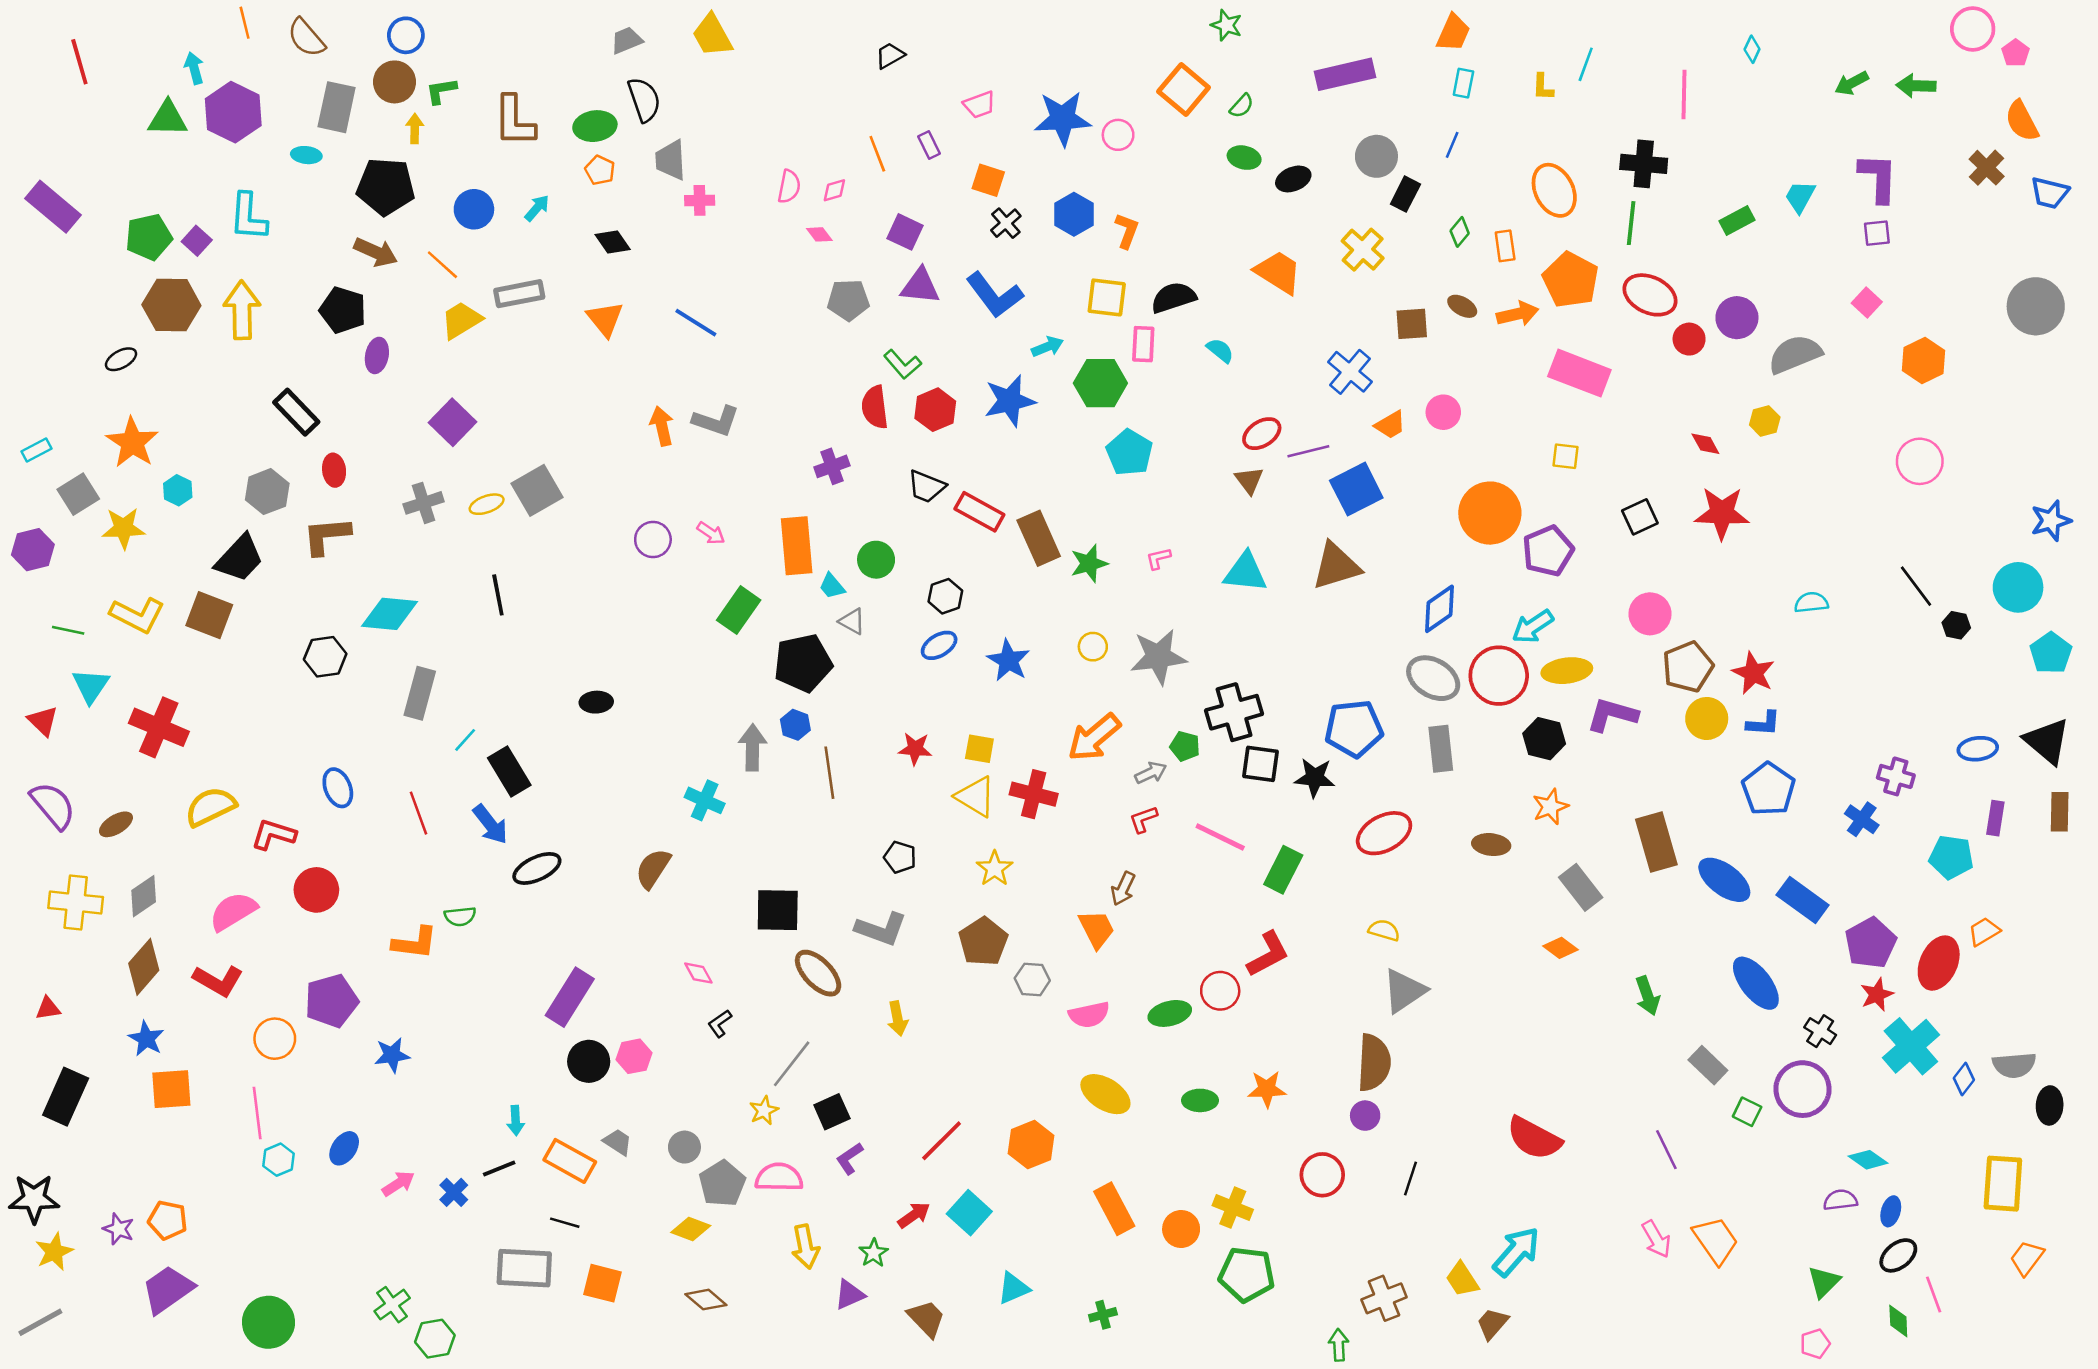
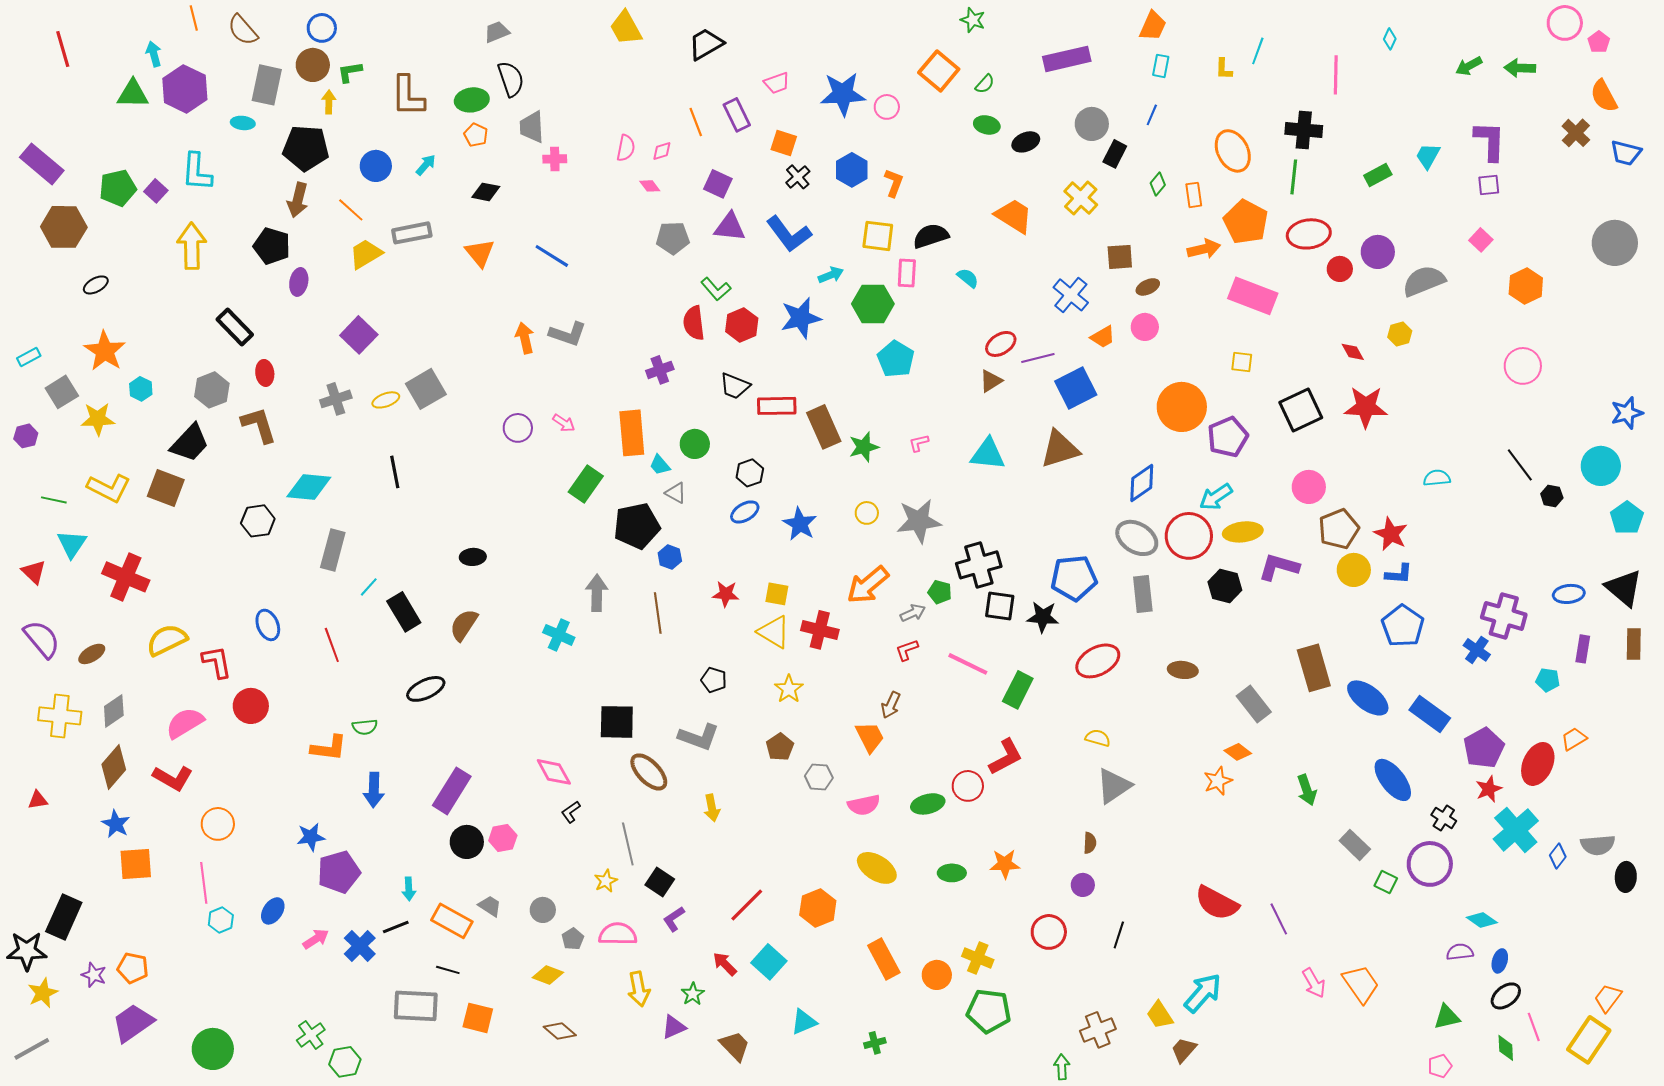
yellow trapezoid: (712, 35) -> (626, 28), moved
black trapezoid: (890, 55) -> (706, 44), size x1.5
purple rectangle: (929, 145) -> (737, 115), size x1.5
black diamond: (613, 242) -> (486, 192), turned -44
brown arrow: (376, 252) -> (298, 200), turned 80
red ellipse: (1650, 295) -> (1309, 234), turned -33
brown hexagon: (171, 305) -> (64, 227), moved
brown ellipse: (1462, 306) -> (1148, 287), moved, turned -55
brown triangle: (1249, 480) -> (991, 381), turned 35
red rectangle: (979, 512) -> (777, 406), turned -30
black square: (1640, 517) -> (1301, 410), size x1.5
brown L-shape: (326, 536) -> (259, 425), turned 78
purple hexagon: (33, 550) -> (26, 436), size x0.7
blue hexagon: (795, 725) -> (670, 557), moved
purple cross: (1896, 776) -> (1504, 616), size x1.5
orange star: (1550, 807) -> (1218, 781), moved
blue arrow: (490, 824) -> (374, 790), moved, turned 40
red L-shape: (274, 834) -> (217, 662), turned 63
cyan pentagon: (1951, 857) -> (1548, 680), size x0.7
brown semicircle: (653, 868) -> (464, 625), moved
brown pentagon: (983, 942) -> (780, 747), size x0.7
pink diamond: (698, 973) -> (554, 772), size x1.5
purple pentagon: (332, 1001) -> (339, 872), moved
brown semicircle: (1374, 1063) -> (1090, 843), size x0.5
gray line: (792, 1064) -> (628, 844), turned -51
black rectangle: (66, 1097) -> (64, 917), moved
black square: (832, 1112) -> (660, 882), turned -32
purple line: (1666, 1150) -> (1279, 919), moved
gray pentagon: (722, 1184) -> (573, 939), size x0.6
yellow rectangle: (2003, 1184) -> (1589, 1040), moved, turned 30
blue cross: (454, 1192) -> (360, 946), size x1.4
red arrow: (914, 1215) -> (725, 964), turned -100
green triangle: (1824, 1282) -> (1447, 1017), turned 32

